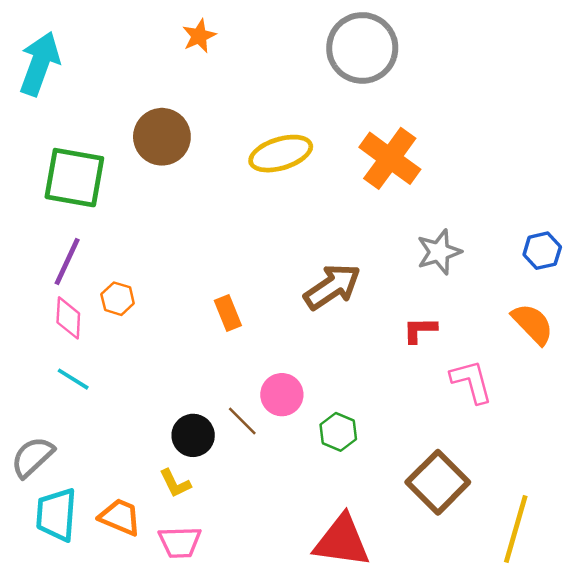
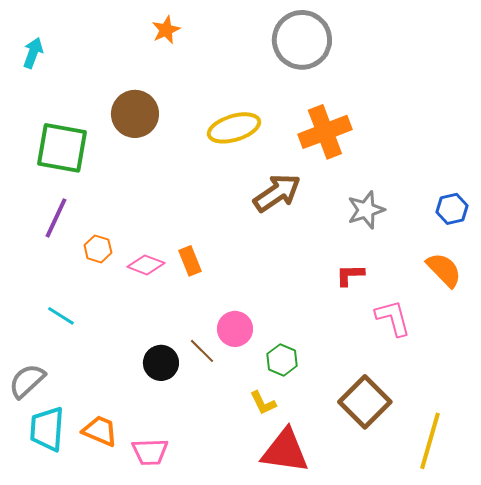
cyan arrow: (40, 64) -> (33, 53), size x0.6
orange cross: (390, 158) -> (325, 132), turned 33
brown arrow: (332, 287) -> (277, 193), moved
pink diamond: (68, 318) -> (146, 265), moved, turned -72
yellow L-shape: (175, 483) -> (263, 403), moved

